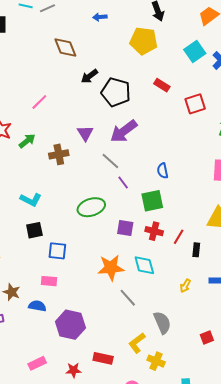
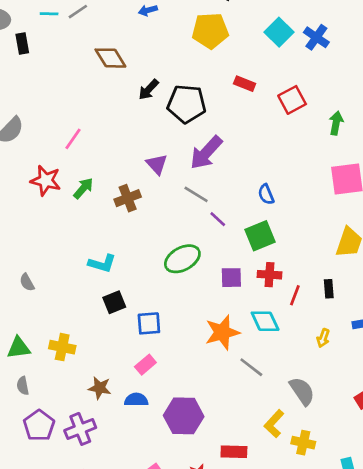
pink line: (39, 102) -> (73, 139), moved
red line: (179, 237) -> (295, 295), moved
pink rectangle: (49, 281) -> (145, 365), turned -35

